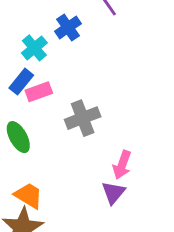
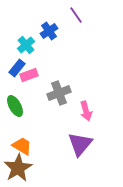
pink arrow: (122, 165) -> (86, 111), moved, turned -36
purple triangle: (113, 193) -> (80, 144), size x1.5

